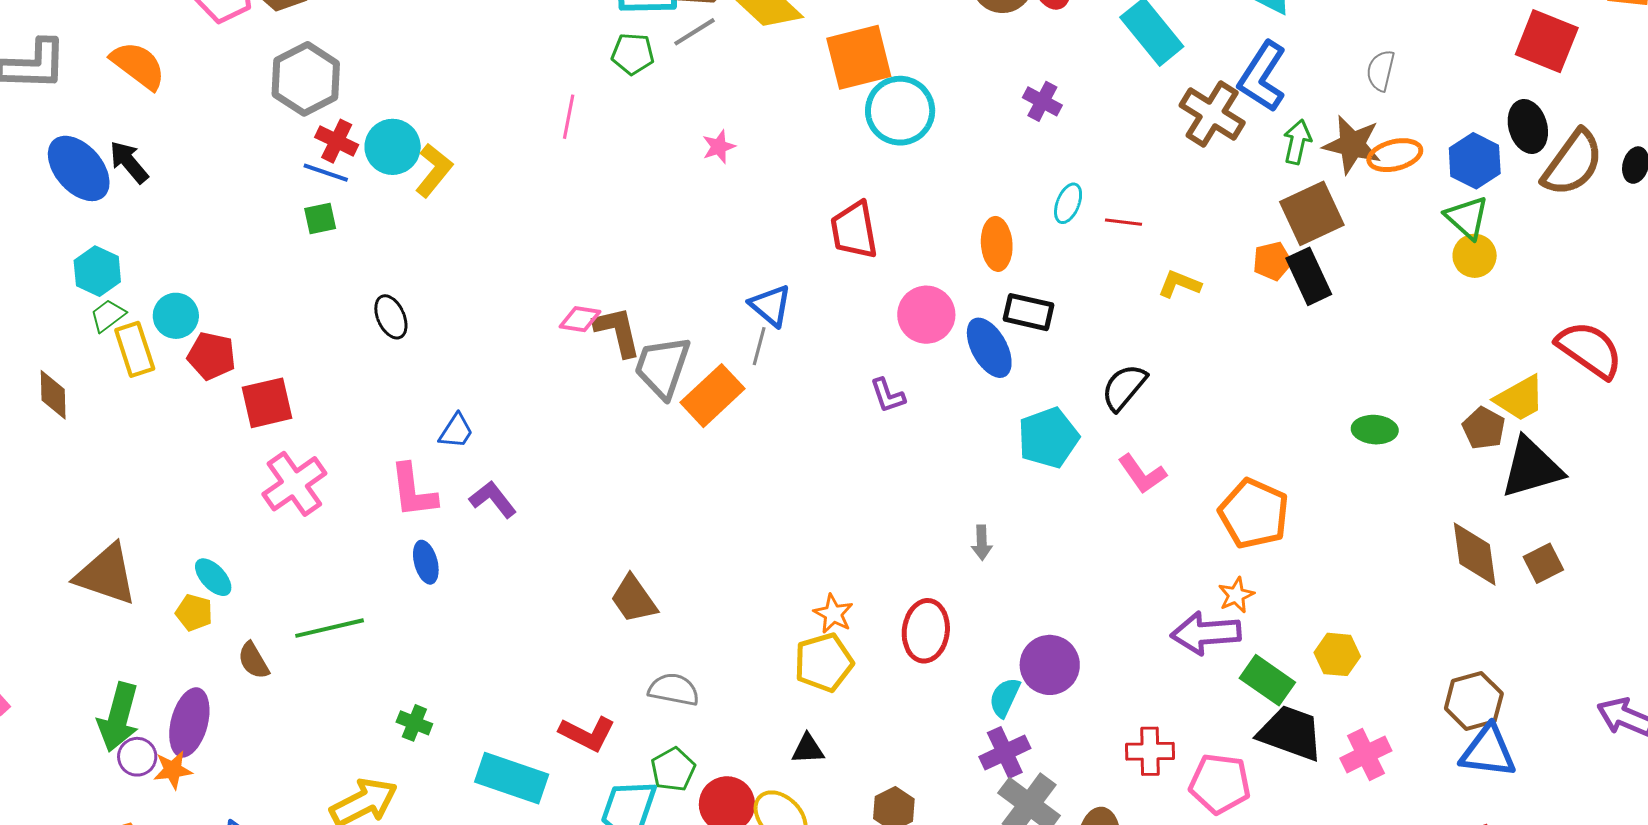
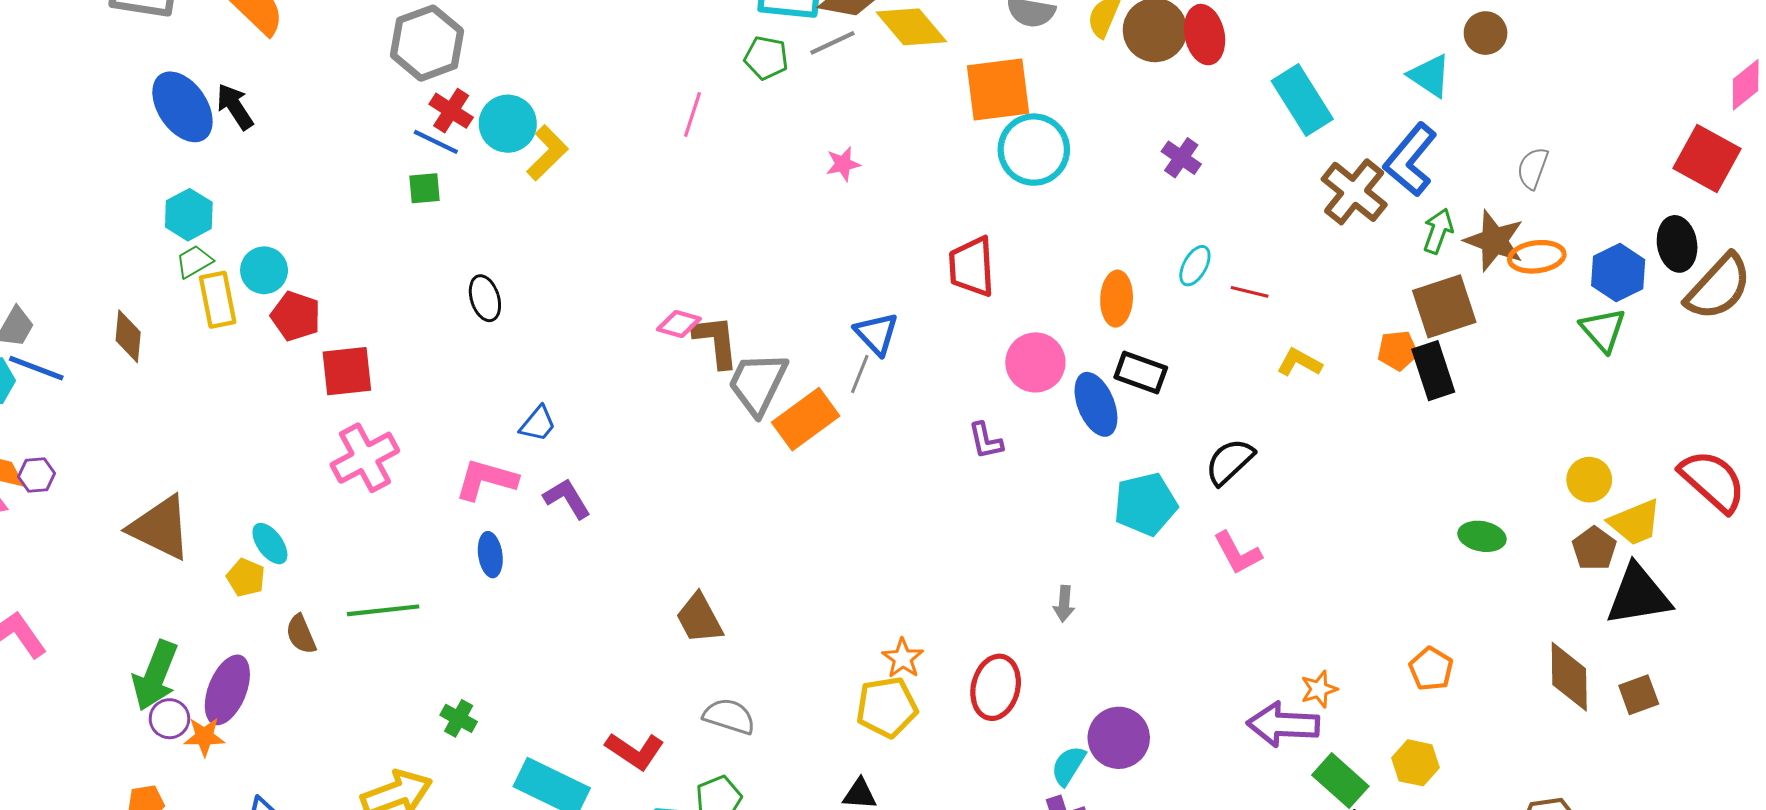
yellow circle: (1475, 256) -> (1589, 480), moved
pink L-shape: (413, 491) -> (486, 480), turned 106
orange pentagon: (1254, 514) -> (1431, 669), moved, size x0.6

